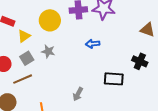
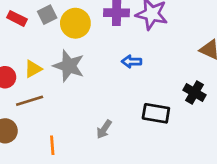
yellow triangle: (24, 36) -> (33, 69), moved
gray star: (48, 51) -> (69, 66), size x1.6
gray square: (27, 58) -> (47, 15), moved

